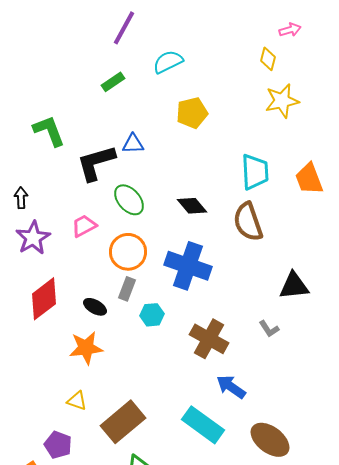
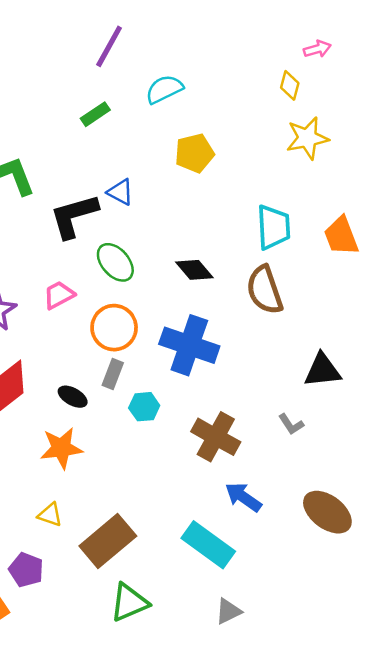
blue triangle: (133, 144) -> (120, 192), turned 30
brown ellipse: (270, 440) -> (327, 512), moved

